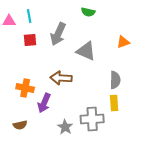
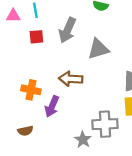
gray triangle: (86, 51) -> (98, 49), turned -40
gray star: (65, 127) -> (83, 140), moved

